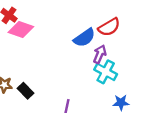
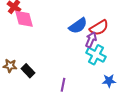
red semicircle: (109, 27) -> (99, 28), moved
pink diamond: (21, 29) -> (24, 19), turned 55

